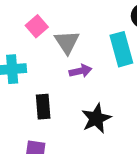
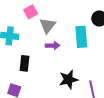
black star: (96, 118) -> (69, 79), moved

